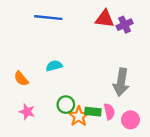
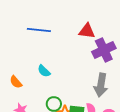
purple cross: (125, 25) -> (104, 50), moved, size x1.6
cyan semicircle: (54, 66) -> (44, 71), turned -120

